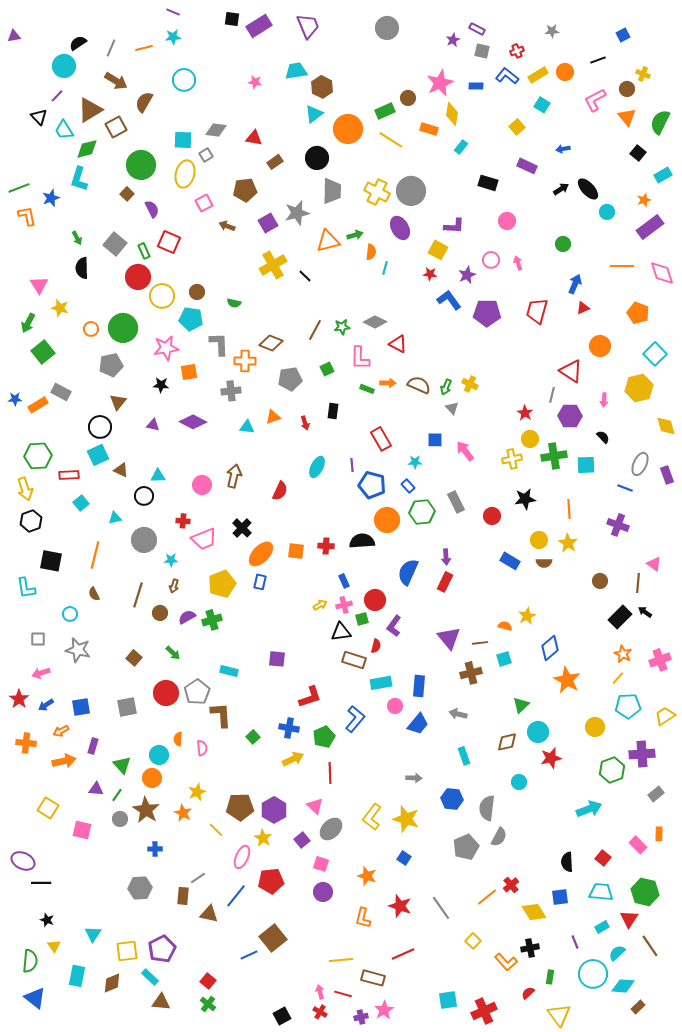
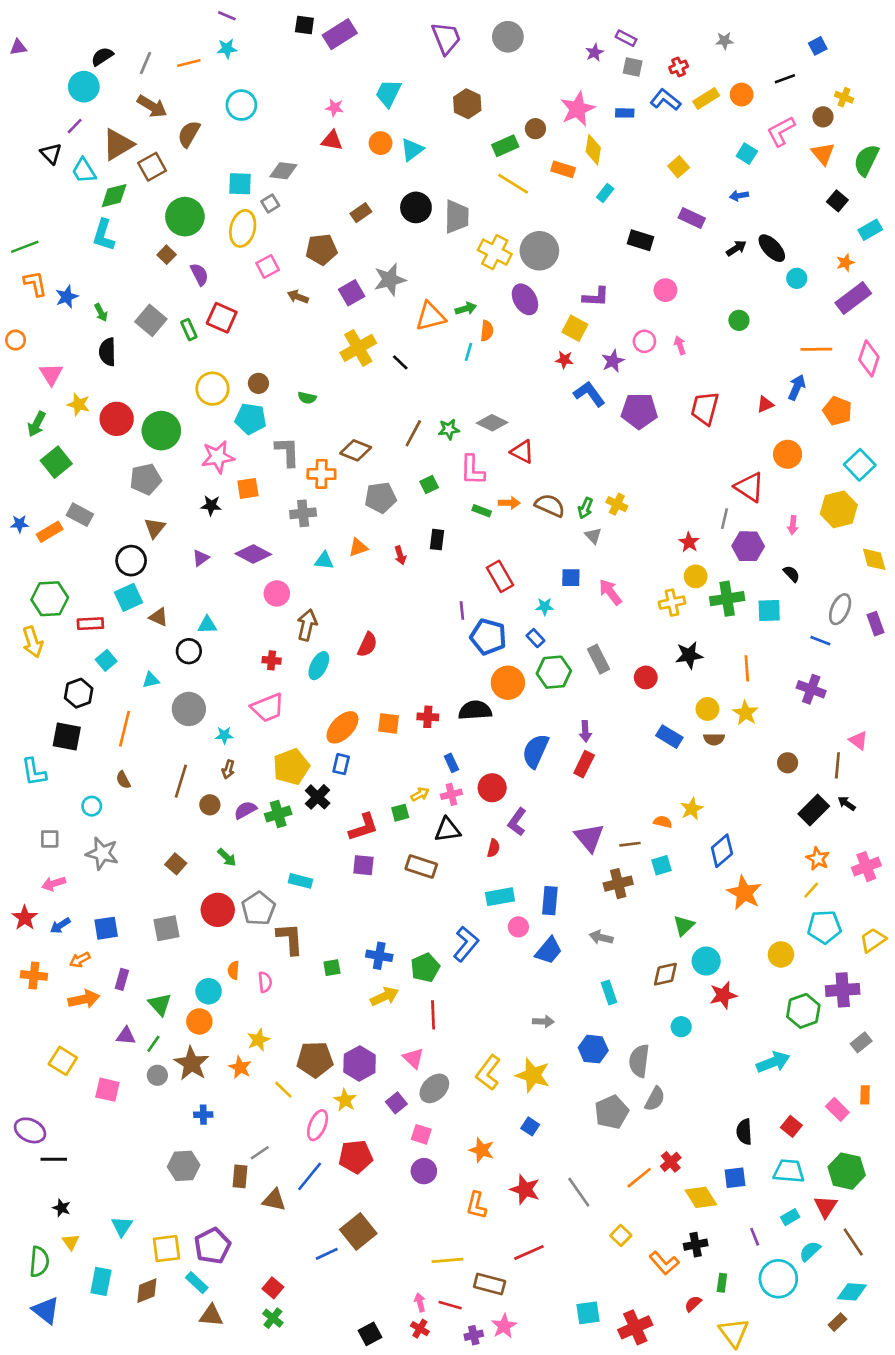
purple trapezoid: (308, 26) -> (446, 38), moved
cyan trapezoid: (296, 71) -> (388, 93), turned -55
brown hexagon: (322, 87) -> (467, 104), moved
cyan square: (542, 105) -> (747, 154), moved
orange circle: (348, 129) -> (381, 143), moved, size x0.6
red triangle: (254, 138) -> (332, 140), moved
gray trapezoid: (332, 191) -> (457, 217), moved
blue star: (51, 198) -> (67, 297), moved
cyan line: (385, 268) -> (469, 352), moved
pink diamond: (662, 273) -> (869, 358), turned 36
red circle: (138, 277) -> (117, 419), moved
blue arrow: (575, 284) -> (797, 387), moved
orange circle: (91, 329) -> (16, 340), moved
purple triangle: (153, 425) -> (201, 558), turned -48
cyan ellipse: (317, 467) -> (319, 666), moved
pink circle: (202, 485) -> (277, 593), moved
black hexagon: (31, 521) -> (79, 693), moved
red cross: (183, 521) -> (272, 660), moved
black cross: (242, 528) -> (318, 797), moved
green square: (362, 619) -> (400, 813), moved
brown rectangle: (354, 660) -> (421, 867), moved
red L-shape: (310, 697) -> (363, 827), moved
green square: (253, 737) -> (332, 968), turned 32
cyan diamond: (623, 986) -> (852, 1292), moved

